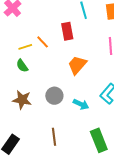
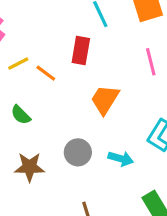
red rectangle: (67, 31) -> (81, 51), turned 30
yellow line: (25, 47) -> (18, 64), moved

